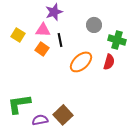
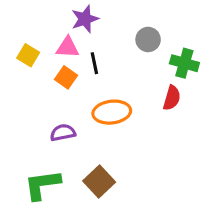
orange ellipse: (81, 62) -> (112, 112), moved, turned 35
green L-shape: (19, 104) -> (42, 185), moved
purple semicircle: (40, 120) -> (63, 133), moved

